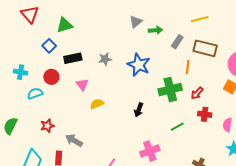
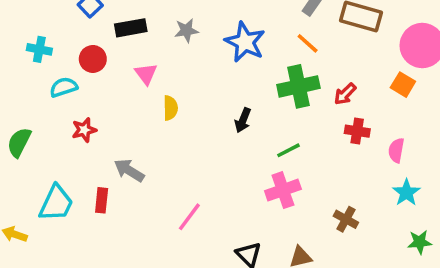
orange line: (188, 67) -> (308, 43), moved, turned -56
yellow semicircle: (97, 104) -> (170, 108), turned 112
red star: (47, 126) -> (84, 130), moved
green line: (177, 127) -> (288, 150), moved
pink cross: (150, 151) -> (283, 190), moved

